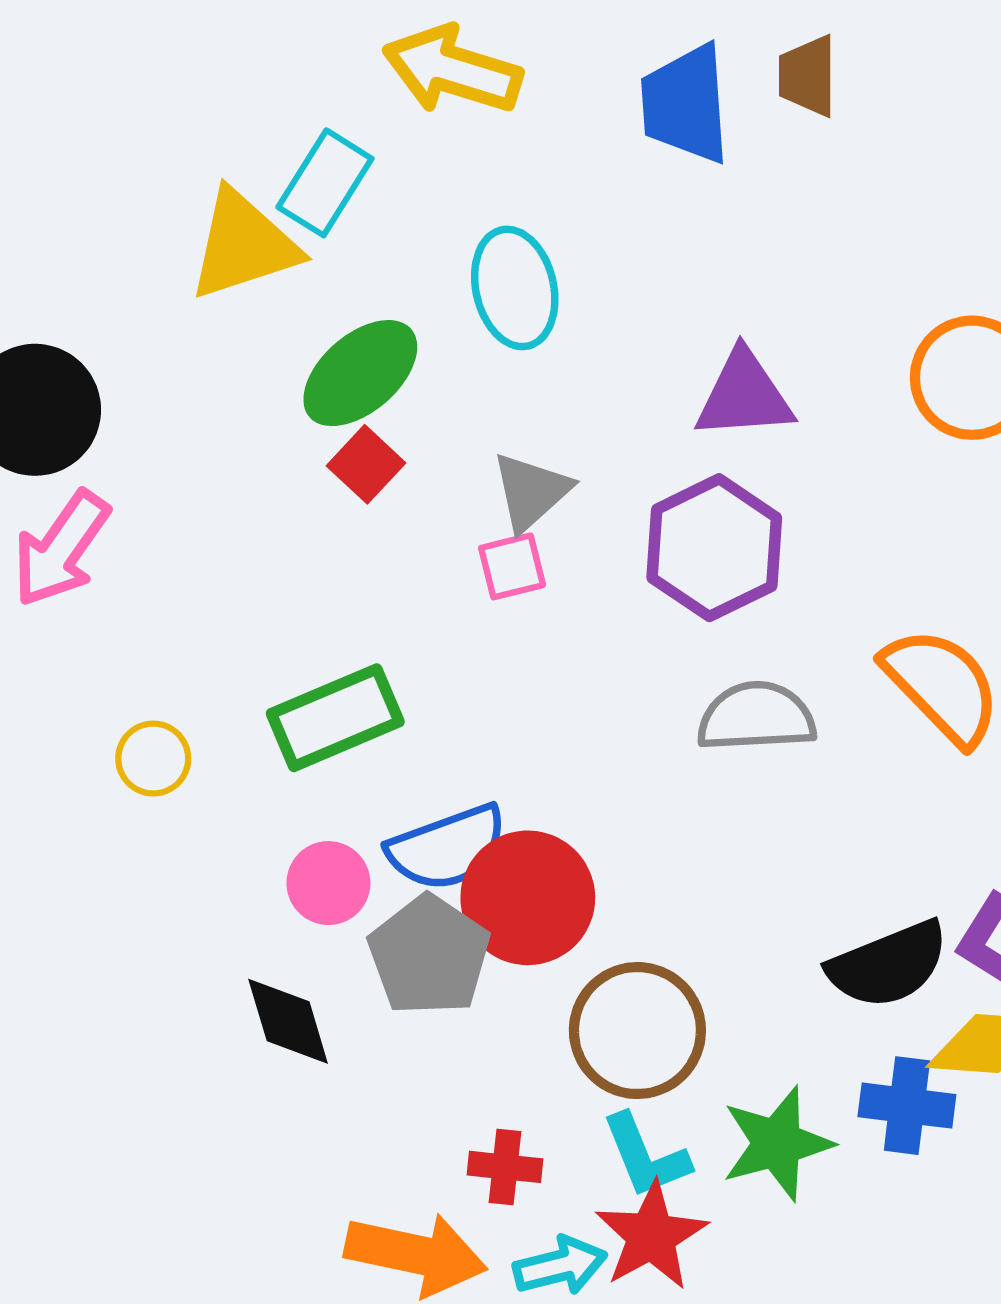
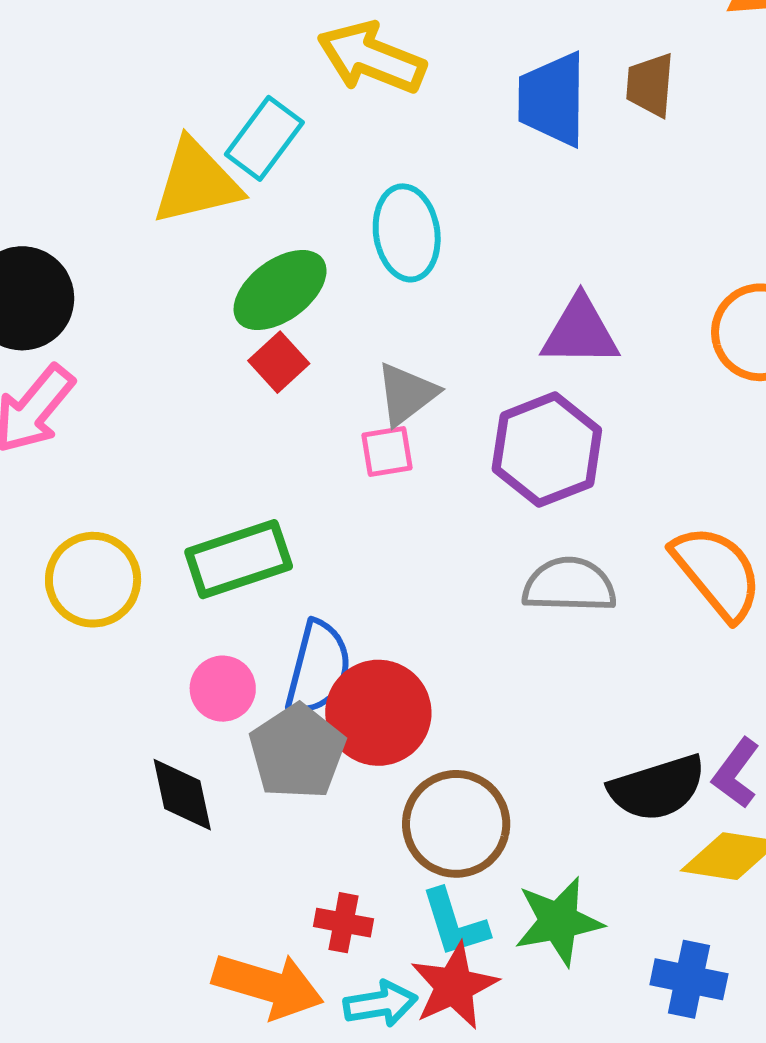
yellow circle: (153, 759) -> (93, 580), size x1.6
blue semicircle: (447, 848) -> (318, 668), turned -60
blue cross: (907, 1106) -> (689, 979), moved

